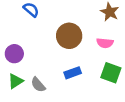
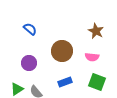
purple circle: (14, 54) -> (29, 63), moved

